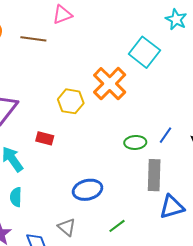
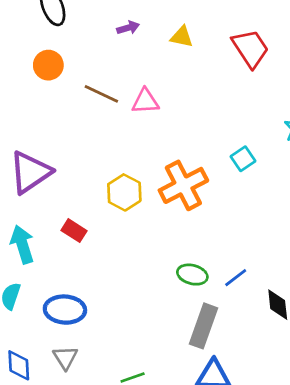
pink triangle: (62, 15) -> (145, 101), moved
cyan square: (144, 52) -> (243, 159), size x0.6
blue ellipse: (88, 190) -> (65, 310), moved

